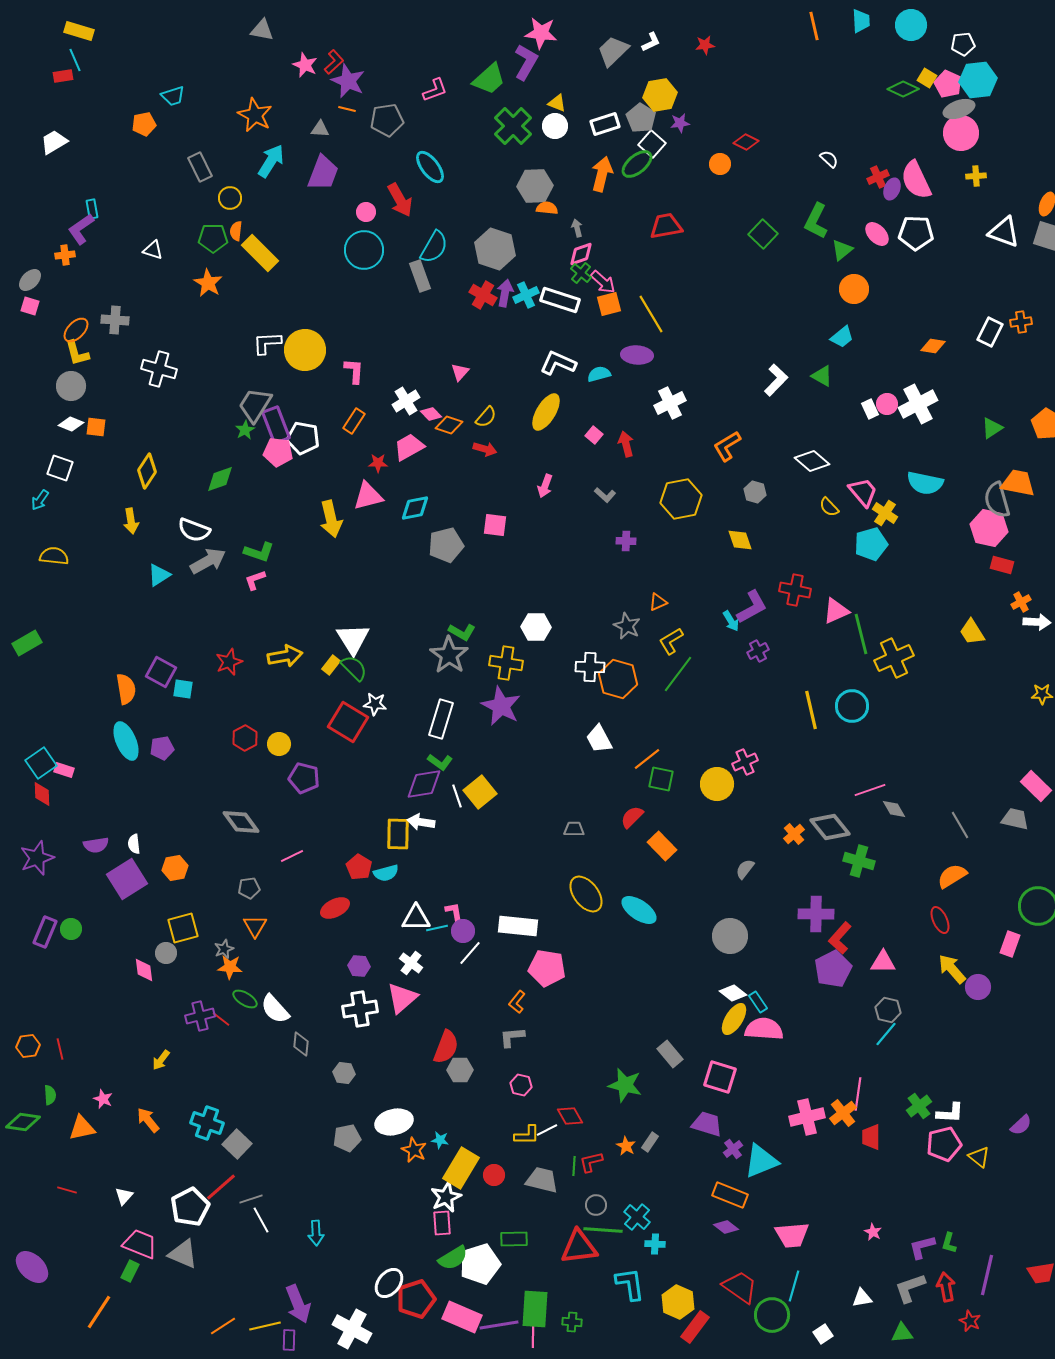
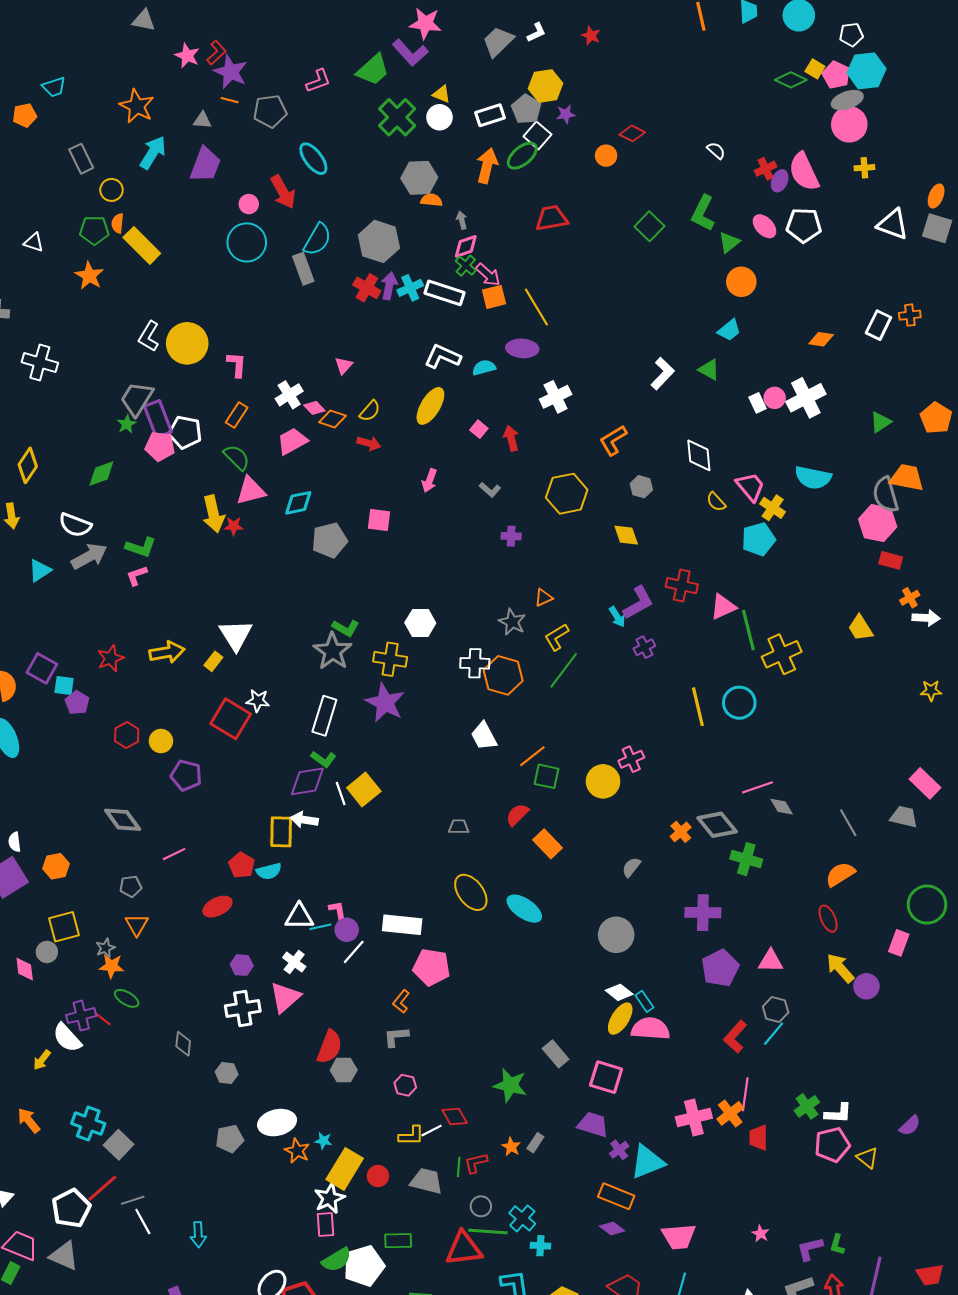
red star: (705, 45) -> (591, 36), turned 30
purple L-shape: (526, 62) -> (410, 53), turned 108
white L-shape: (267, 343) -> (149, 336), turned -56
white diamond: (812, 461) -> (699, 455), turned 44
red star: (378, 463) -> (234, 526), moved
green semicircle: (354, 668) -> (237, 457), moved
purple pentagon: (162, 748) -> (77, 703), moved, turned -30
red L-shape: (840, 938) -> (735, 1037), moved
white semicircle: (275, 1009) -> (67, 1038), moved

